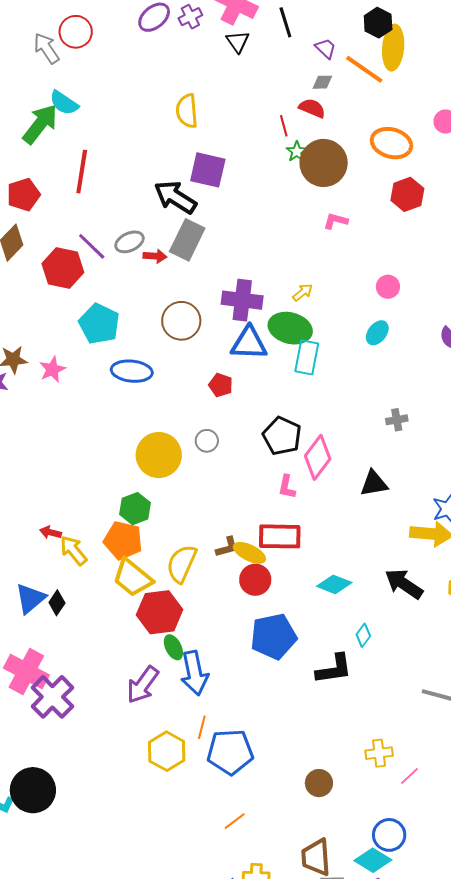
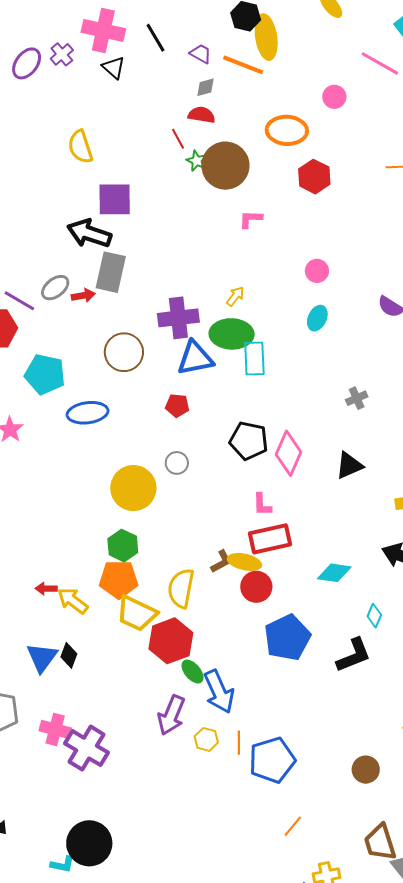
pink L-shape: (287, 487) -> (262, 505), moved
pink cross: (26, 672) -> (55, 729), size x0.7
yellow hexagon: (167, 751) -> (206, 739), moved, size x0.6

